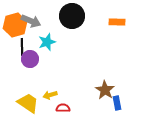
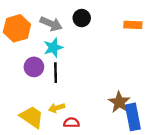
black circle: (72, 16) -> (82, 18), size x0.6
gray arrow: (31, 21) -> (51, 24), moved
black line: (22, 47) -> (56, 73), moved
blue rectangle: (117, 103) -> (133, 117), size x1.6

